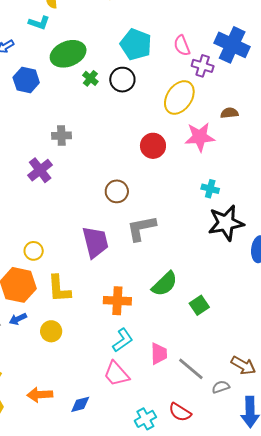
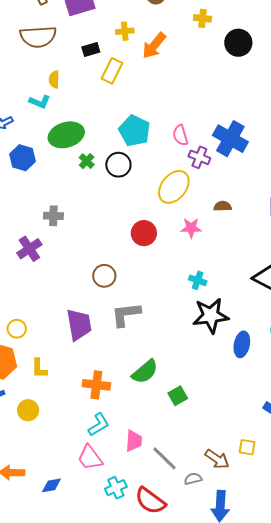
pink star: (200, 137) -> (191, 228), size x0.7
yellow L-shape: (59, 289) -> (39, 368), size x0.7
red semicircle: (180, 412) -> (150, 501), size x1.4
cyan cross: (145, 419) -> (116, 488), moved

